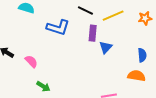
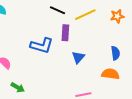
blue L-shape: (58, 27) -> (42, 46), moved
blue triangle: (106, 47) -> (78, 57), moved

